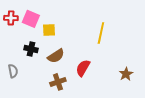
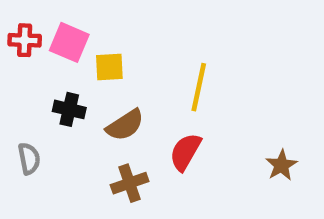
yellow line: (101, 33) -> (199, 87), moved

